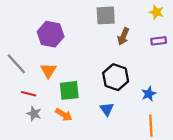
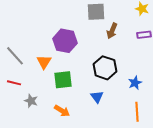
purple hexagon: (51, 34) -> (65, 41), moved
red line: (29, 94) -> (14, 83), moved
orange arrow: (64, 115) -> (62, 111), moved

